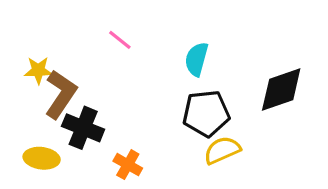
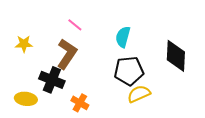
black diamond: (281, 89) -> (176, 56), turned -68
brown L-shape: (61, 94) -> (67, 54), moved

